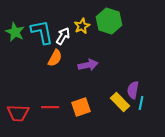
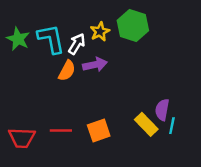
purple arrow: (88, 65) -> (95, 65), moved

